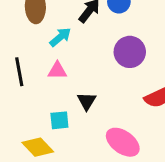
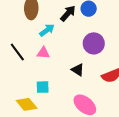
black line: (19, 72) -> (17, 52), turned -30
black triangle: (87, 101) -> (78, 70), moved, turned -32

